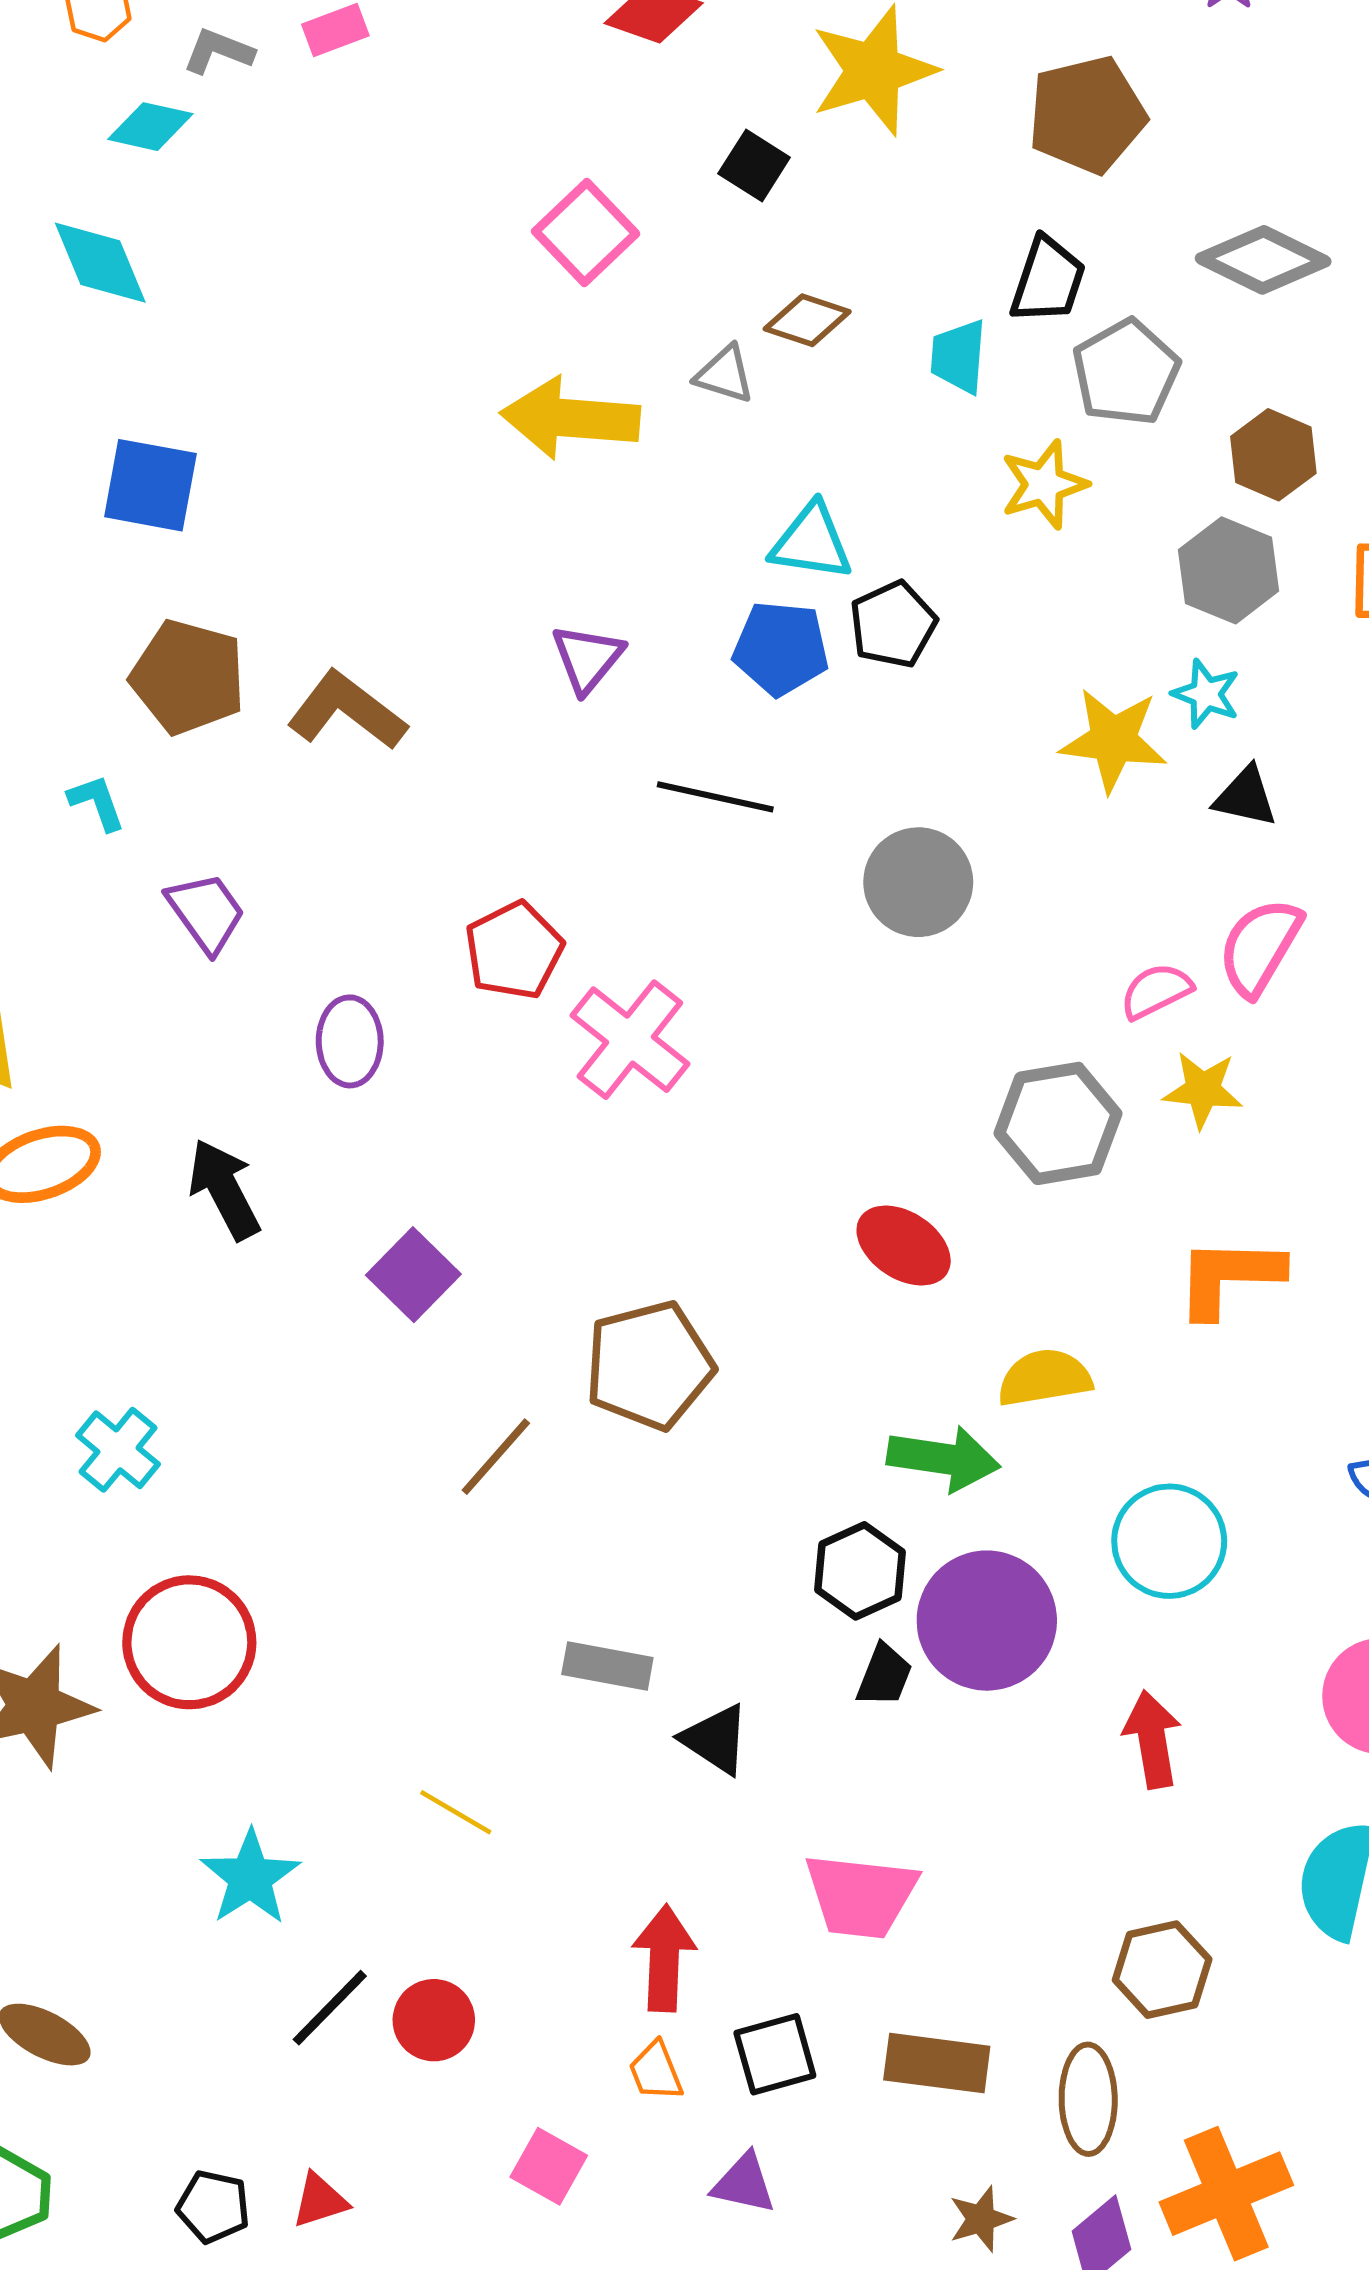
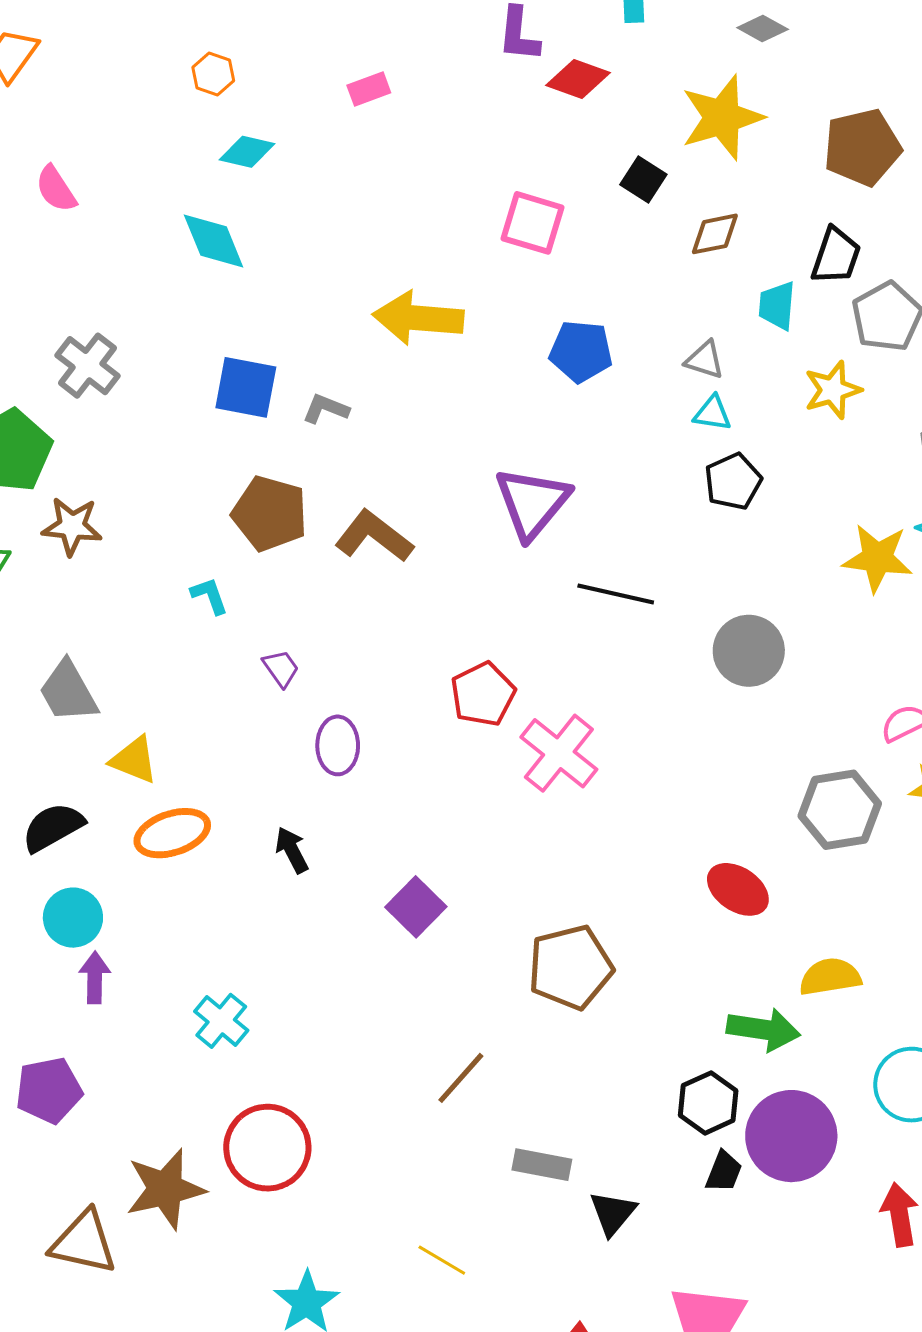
gray L-shape: (218, 51) -> (326, 409), moved
pink square: (586, 233) -> (533, 223), turned -30
brown diamond: (807, 320) -> (715, 234), moved, turned -30
gray triangle: (725, 374) -> (705, 360), moved
yellow arrow: (570, 418) -> (418, 318), moved
cyan triangle: (811, 542) -> (712, 413), moved, size x0.7
blue pentagon: (781, 648) -> (581, 351), moved
purple triangle: (587, 658) -> (532, 503), size x1.6
purple trapezoid: (206, 912) -> (281, 668), size x0.7
purple ellipse: (350, 1041) -> (338, 745), moved
black arrow: (224, 1189) -> (292, 850), size x0.7
brown line: (496, 1457) -> (461, 1078), moved
black triangle: (715, 1739) -> (613, 1213), turned 36

